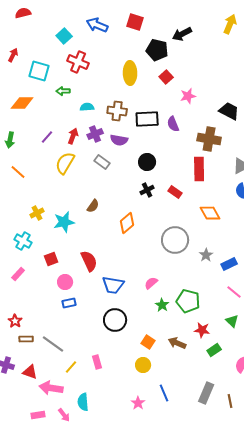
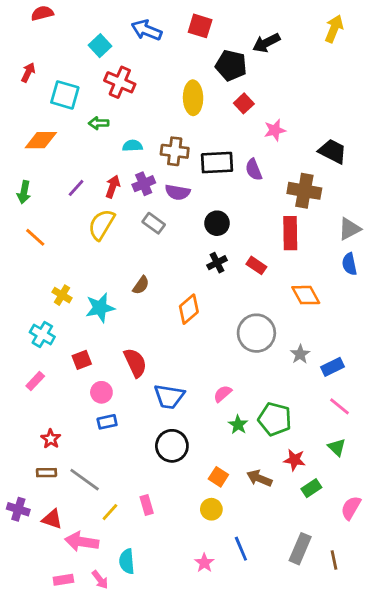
yellow cross: (37, 213) -> (62, 295), turned -32
red star: (15, 321) -> (51, 439), moved

